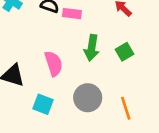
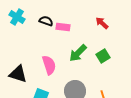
green arrow: (92, 48) -> (78, 53), turned 36

